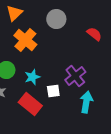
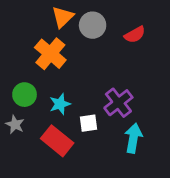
orange triangle: (14, 13) -> (63, 17), moved
red semicircle: (94, 34) -> (135, 35), moved, turned 112

